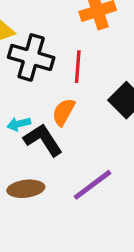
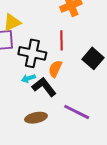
black cross: (31, 57) -> (32, 53), moved
purple line: (93, 185) -> (77, 112), turned 68

